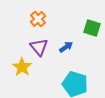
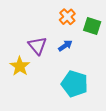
orange cross: (38, 19) -> (67, 17), moved

